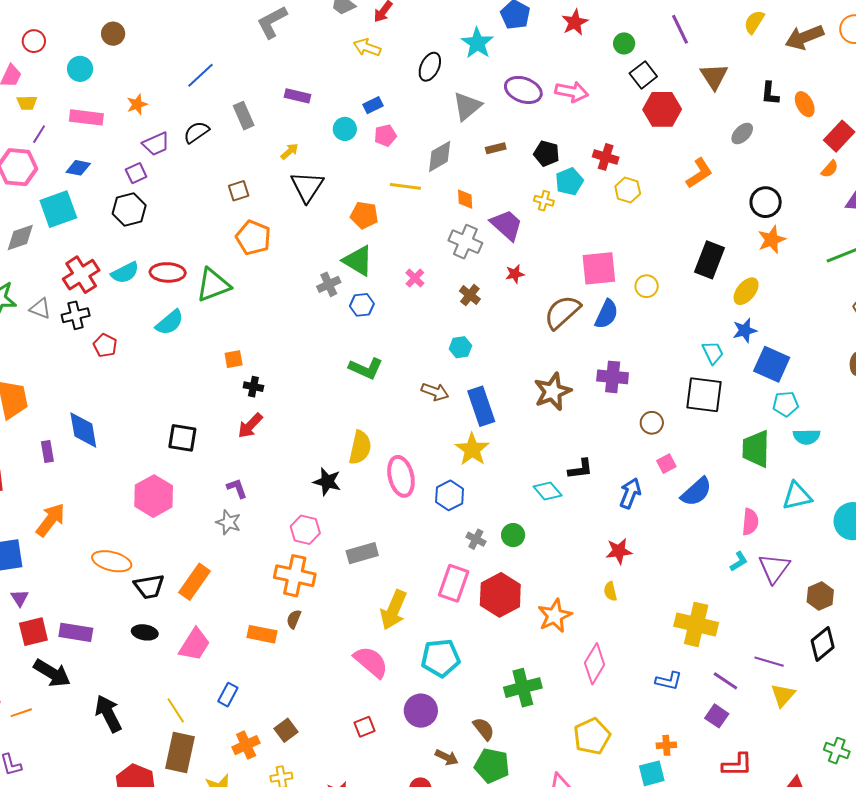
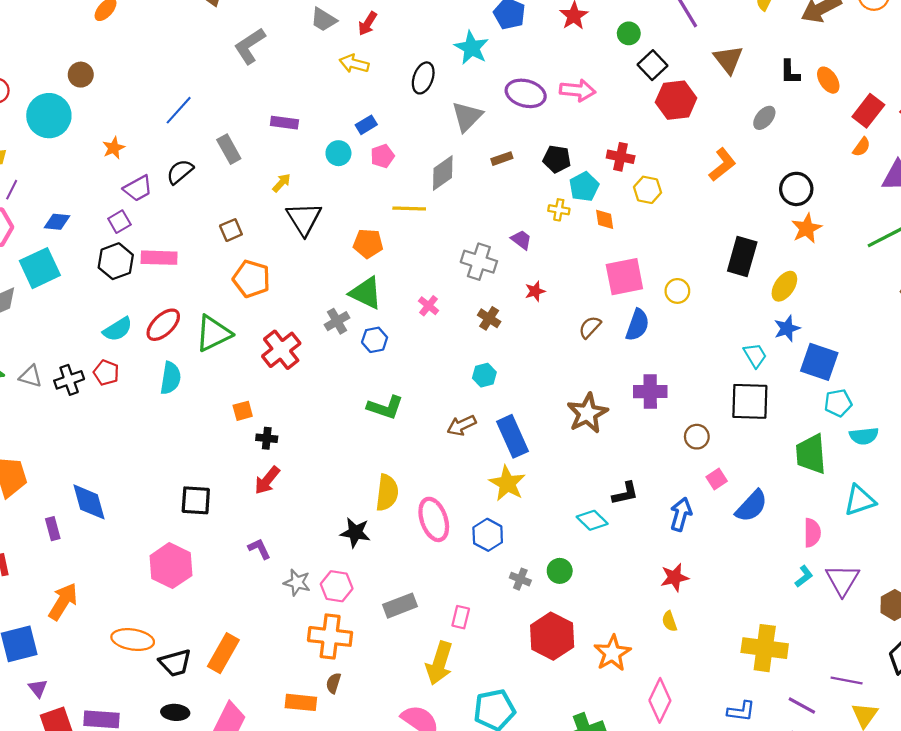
cyan circle: (80, 69) -> (49, 116), size x1.6
pink rectangle: (86, 117) -> (159, 258), moved
orange diamond: (465, 199) -> (605, 219), moved
purple trapezoid: (507, 225) -> (521, 240), size x0.6
red ellipse: (168, 272) -> (163, 325), turned -40
red cross: (81, 275) -> (281, 350), moved
brown semicircle: (562, 312) -> (590, 327), size x0.6
cyan semicircle: (170, 322) -> (170, 378), turned -36
red pentagon: (105, 345) -> (106, 373), moved
brown arrow: (435, 392) -> (462, 425), turned 140
gray star: (228, 522) -> (297, 583), moved
pink rectangle: (454, 583) -> (461, 617), moved, size x0.6

